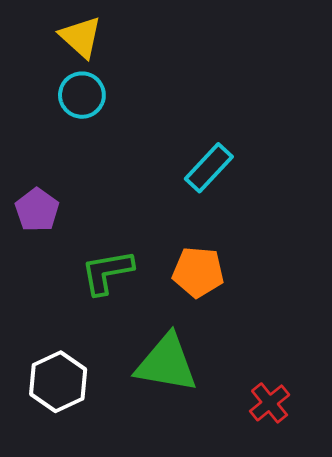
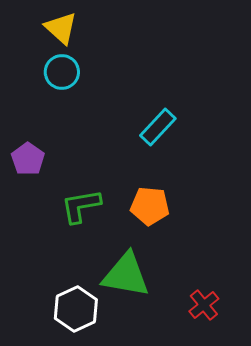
white hexagon: (58, 382) -> (76, 309), moved

